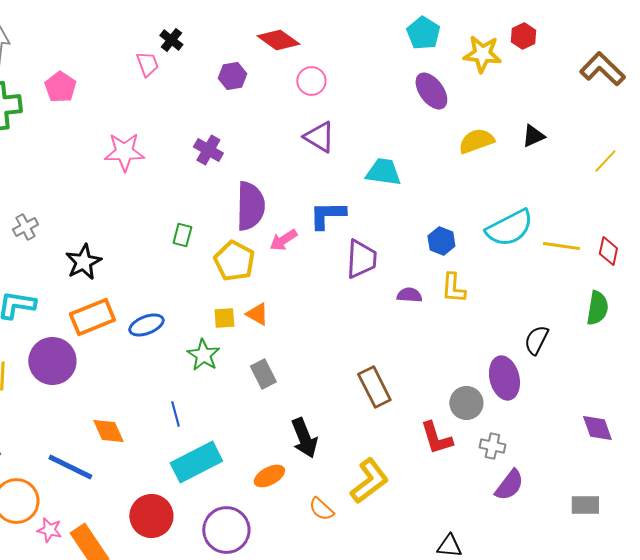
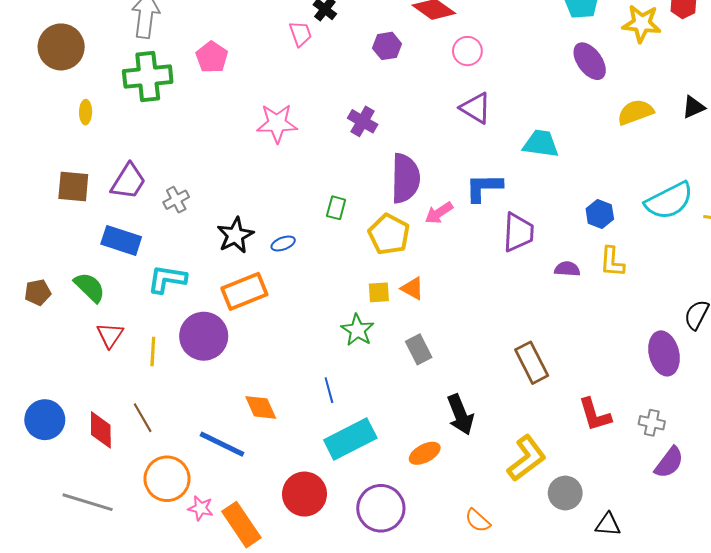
blue ellipse: (146, 325) -> (283, 243), moved, size x0.7
gray circle: (466, 403) -> (565, 493), moved
orange semicircle: (321, 509) -> (478, 520), moved

